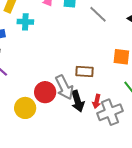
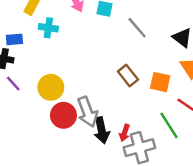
brown rectangle: (84, 72) -> (128, 75), moved, turned 42
yellow circle: (25, 108) -> (51, 87), moved

